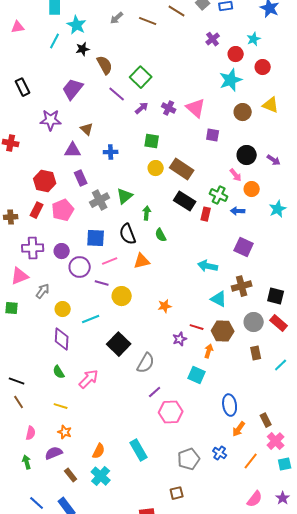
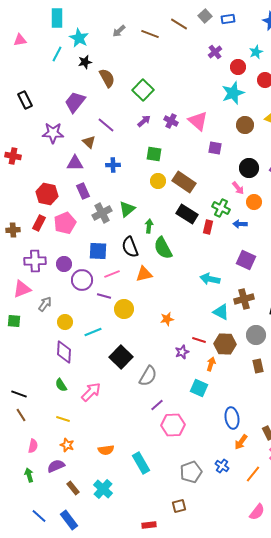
purple line: (117, 94) -> (106, 125), moved
green semicircle: (161, 235) -> (163, 248), size x1.6
orange semicircle: (99, 451) -> (106, 450), moved, turned 56

